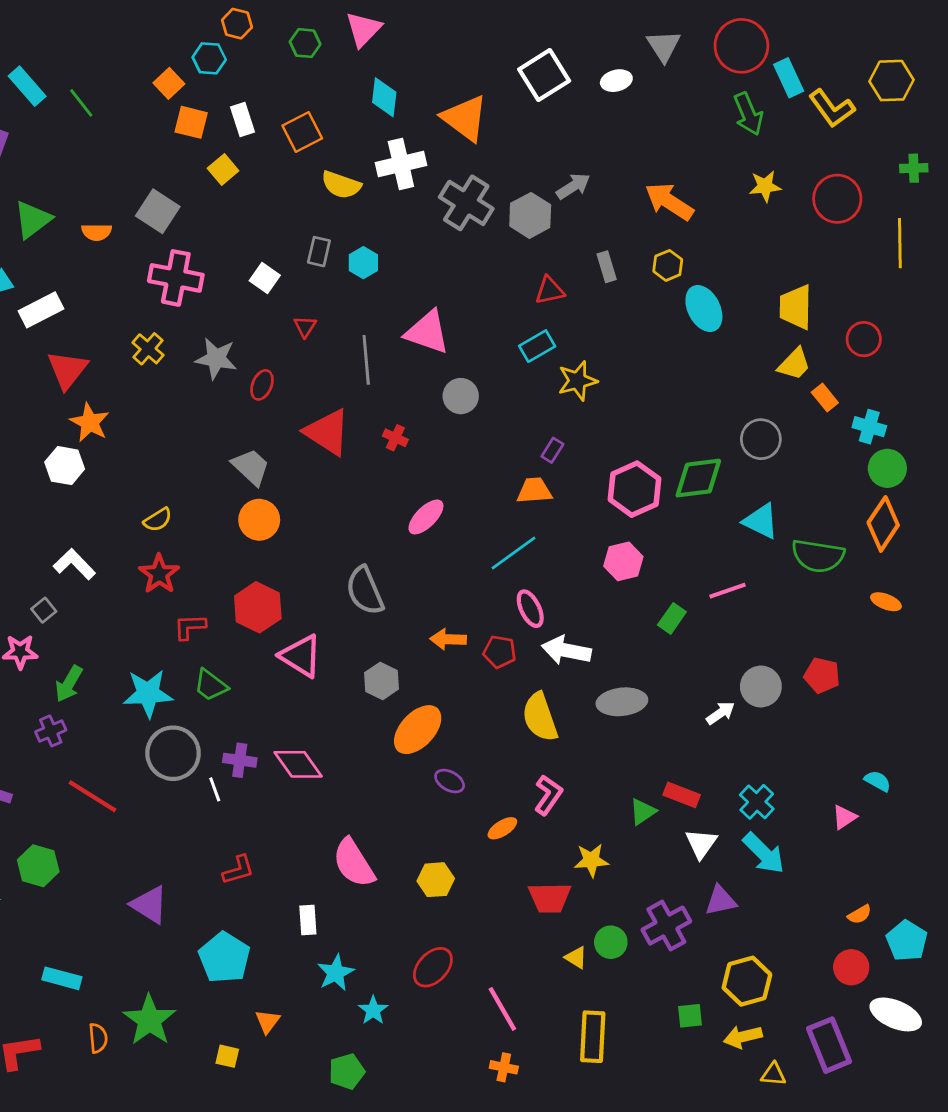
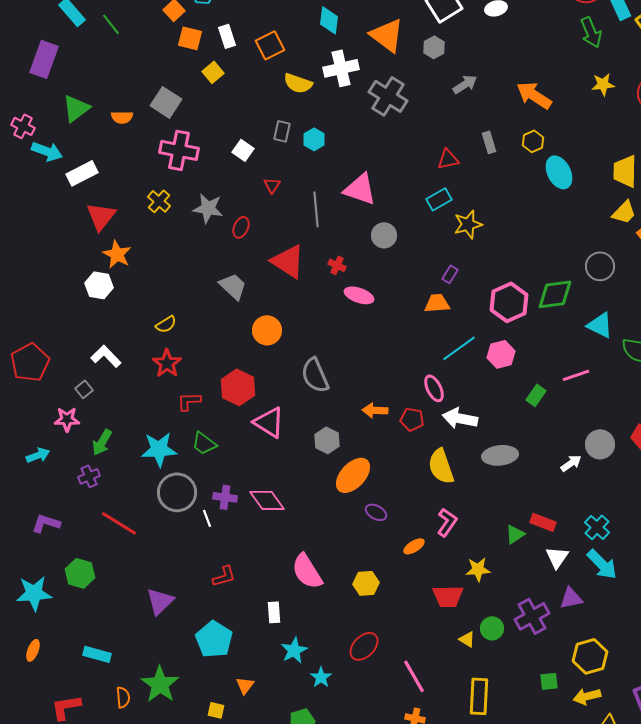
gray hexagon: (530, 215) -> (434, 47), moved, size x0.7
pink ellipse: (426, 517) -> (359, 295), moved, turned 64
orange circle: (259, 520) -> (267, 330), moved
cyan line: (514, 553) -> (459, 348), moved
purple triangle: (149, 905) -> (160, 601), turned 44

